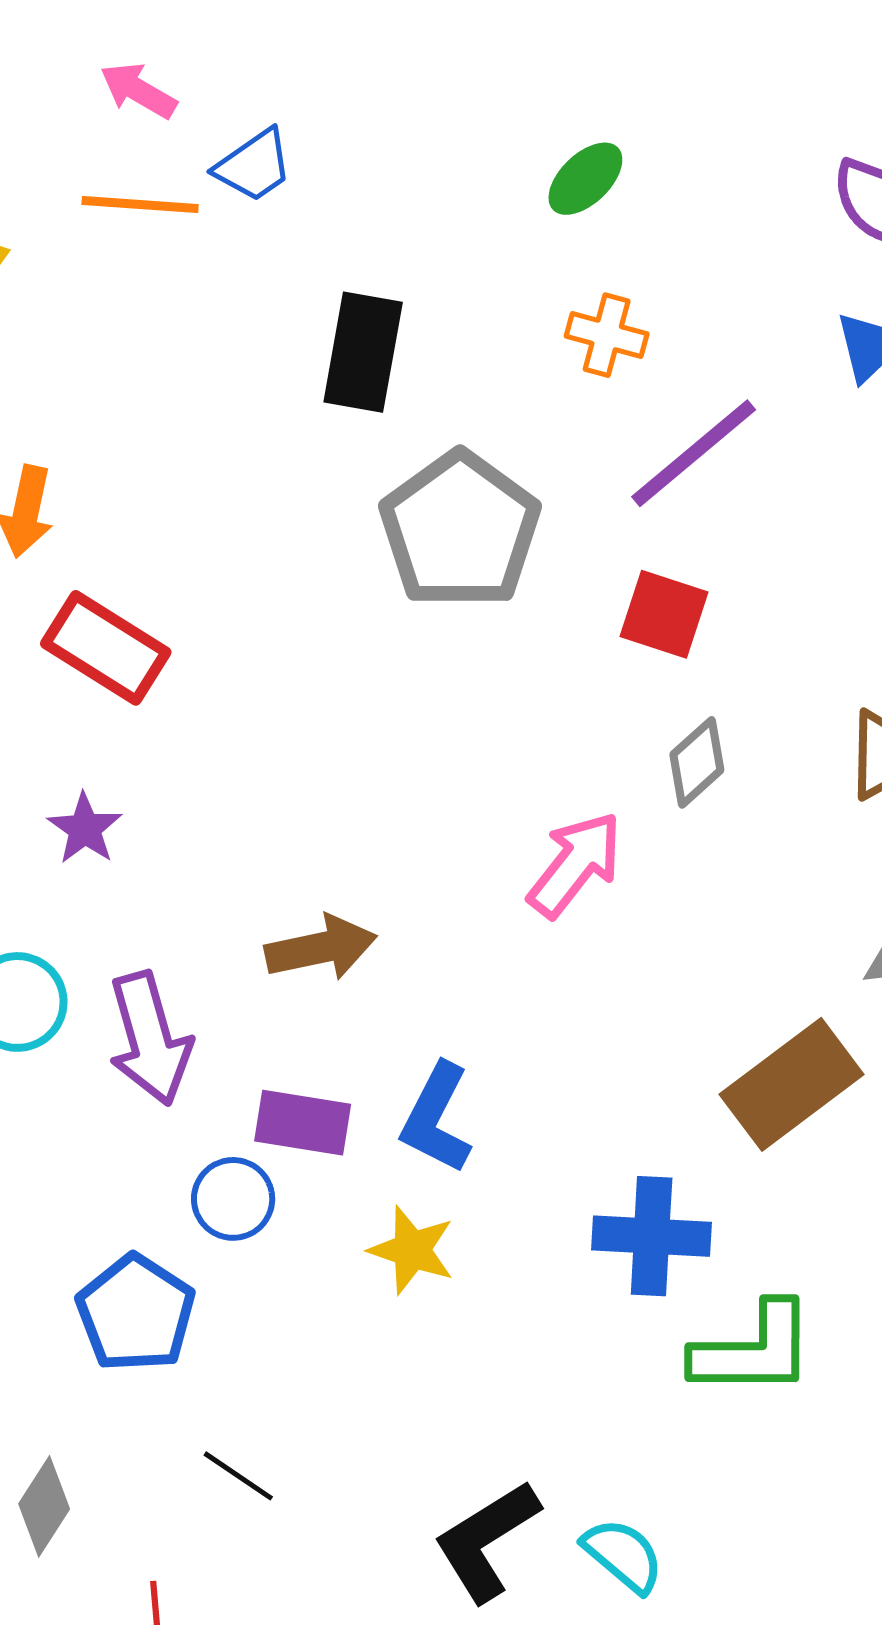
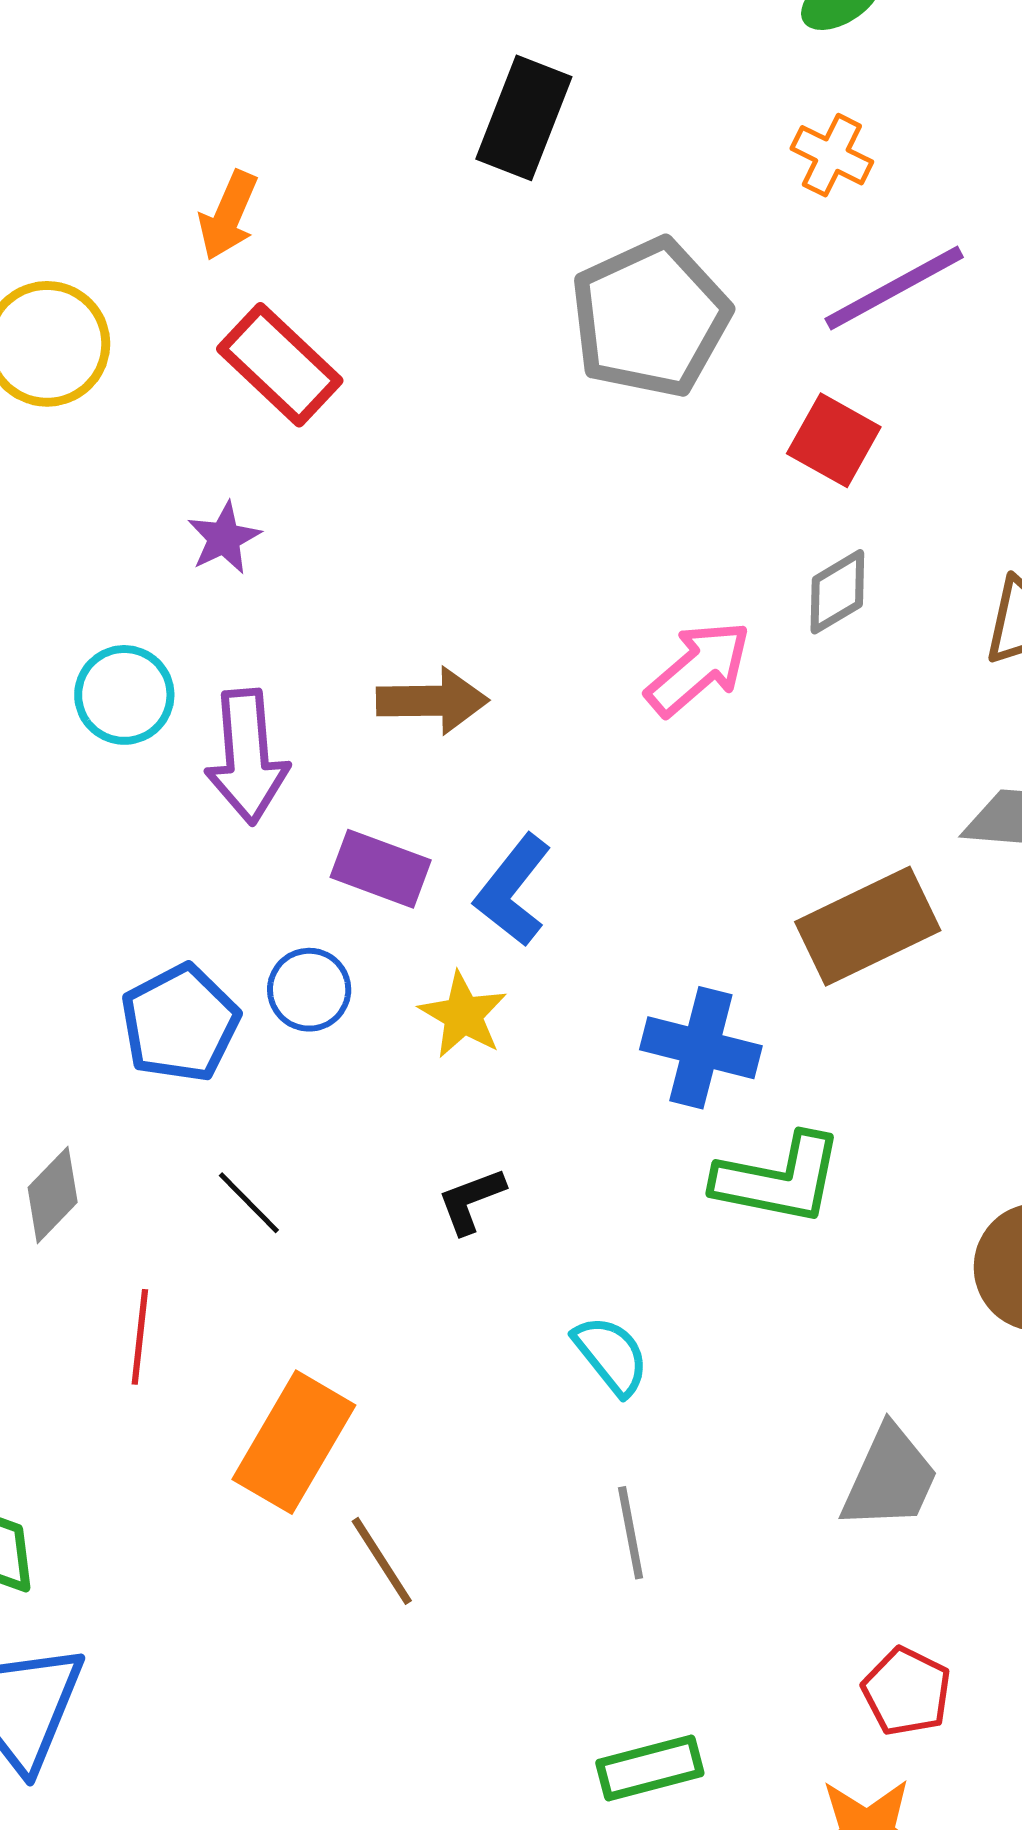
black rectangle: (363, 352) -> (524, 118), moved
blue circle: (233, 1199) -> (309, 990), moved
black L-shape: (487, 1541) -> (471, 1201), moved, size x0.6

